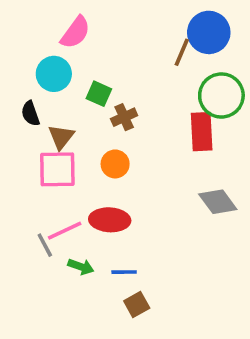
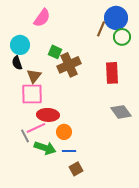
cyan circle: (54, 74) -> (20, 45), moved
green circle: (221, 96) -> (122, 37), moved, size x0.7
brown cross: (124, 117) -> (69, 65), size x1.6
orange circle: (115, 164) -> (64, 132), moved
red ellipse: (110, 220) -> (48, 115), moved
green arrow: (81, 267) -> (45, 148), size x1.5

